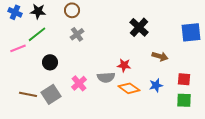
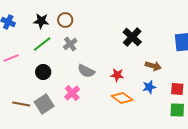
black star: (38, 11) -> (41, 21), moved
green line: (37, 34) -> (42, 44), moved
gray semicircle: (106, 77) -> (86, 71), moved, turned 30
blue star: (156, 85) -> (149, 87), moved

